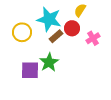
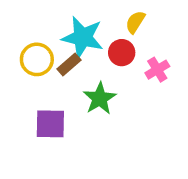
brown rectangle: (56, 36) -> (69, 64), moved
green star: (49, 62) -> (100, 98), moved

